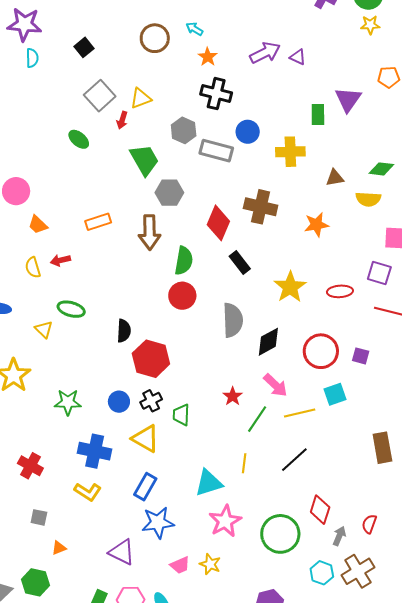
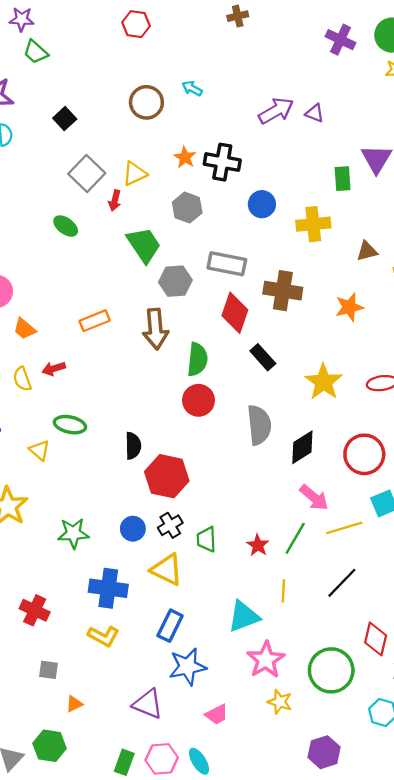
orange star: (208, 57) -> (185, 157), moved
gray rectangle: (216, 151) -> (227, 264), moved
red star: (233, 396) -> (258, 545), moved
yellow star: (210, 564) -> (280, 702), moved

